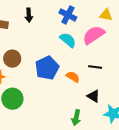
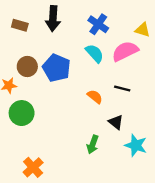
black arrow: (29, 15) -> (53, 19), size x1.5
blue pentagon: (47, 68) -> (56, 68), moved, turned -30

